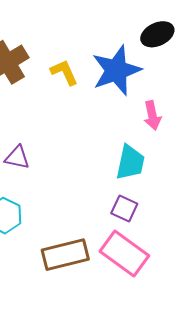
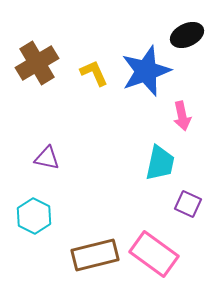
purple square: (124, 209) -> (188, 204), moved

